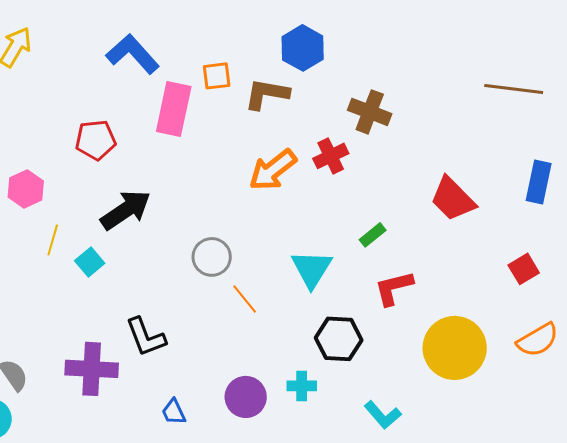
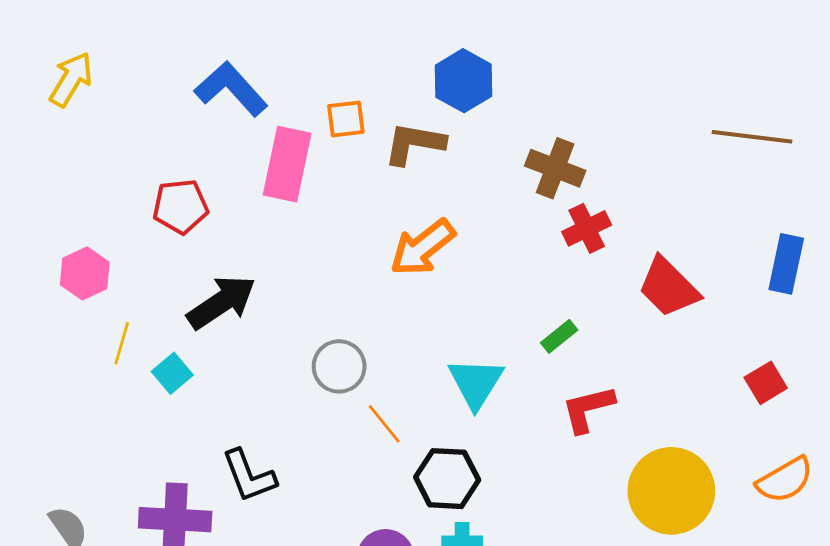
red cross: (331, 156) -> (587, 228), moved
black hexagon: (339, 339) -> (447, 479), moved

